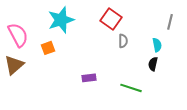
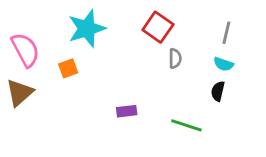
gray line: (170, 22) -> (226, 33), moved
cyan semicircle: (157, 45) -> (224, 64), turned 120

